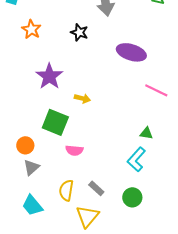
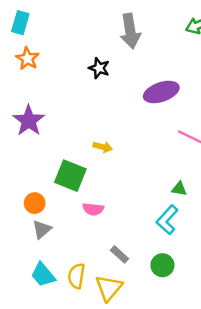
orange star: (31, 29) -> (27, 59), moved
purple ellipse: (131, 52) -> (161, 92), turned -36
purple star: (49, 76) -> (29, 121), moved
yellow semicircle: (66, 190) -> (76, 276), moved

